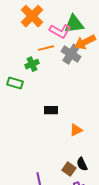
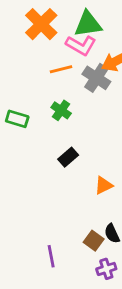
green triangle: (74, 24) -> (88, 24), moved
green cross: (32, 64) -> (61, 110), moved, turned -32
black rectangle: (51, 110) -> (68, 157), turned -40

